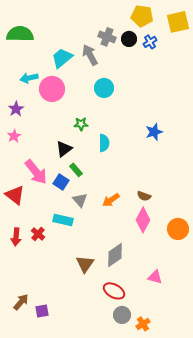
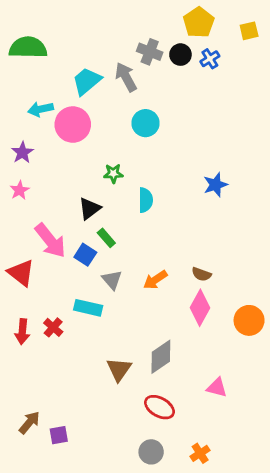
yellow pentagon: (142, 16) -> (199, 22), turned 30
yellow square: (178, 22) -> (249, 31), size x0.6
gray circle: (122, 315) -> (151, 452), moved

